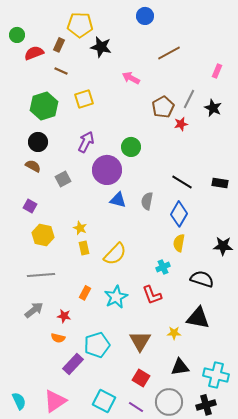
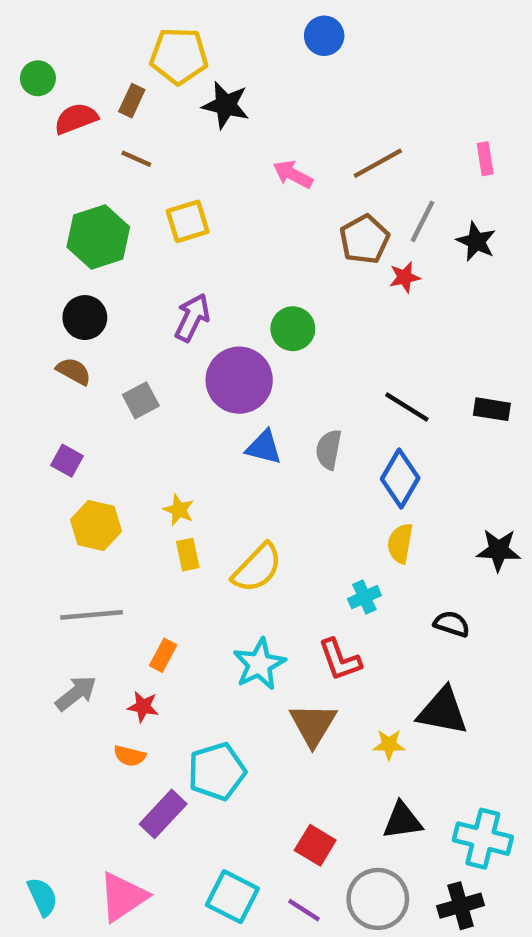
brown line: (169, 53) -> (378, 163), moved
pink rectangle: (217, 71) -> (485, 159), turned -32
black semicircle: (202, 279) -> (452, 624), size x0.7
orange rectangle: (85, 293) -> (163, 655), moved
brown triangle: (140, 341) -> (313, 725), moved

